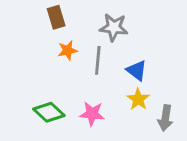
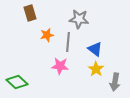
brown rectangle: (56, 17) -> (30, 13), moved
green diamond: (49, 112) -> (17, 82), moved
pink star: (92, 114) -> (60, 66), moved

